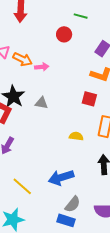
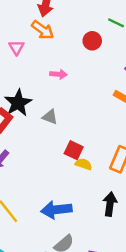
orange arrow: (23, 59) -> (43, 30), moved
red square: (89, 99) -> (74, 150), moved

